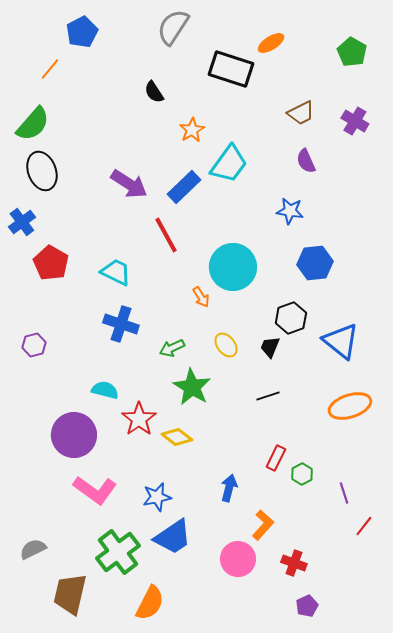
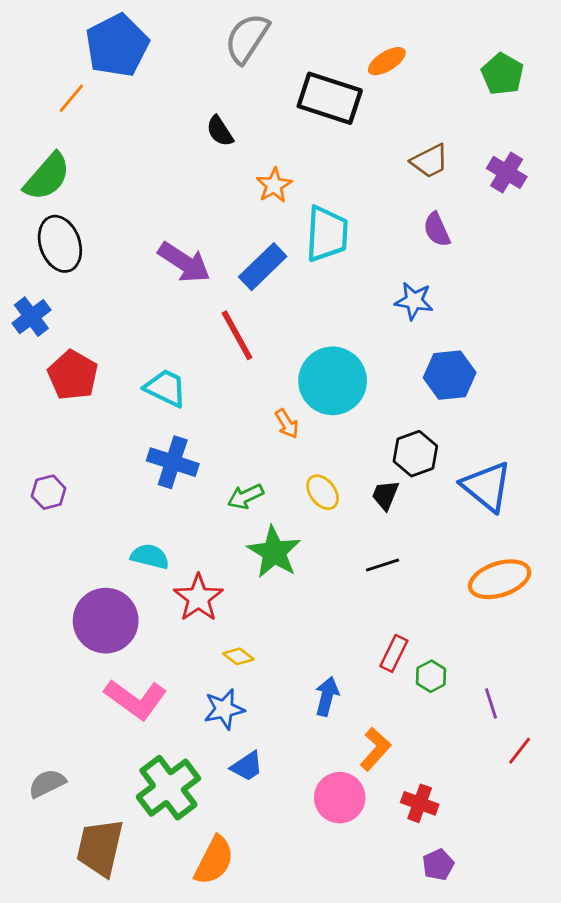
blue pentagon: (82, 32) -> (117, 45), size x1.4
cyan trapezoid: (229, 164) -> (327, 234), turned -33
yellow diamond: (177, 437) -> (238, 656), moved, size x0.7
blue trapezoid: (173, 537) -> (247, 766), size x0.6

